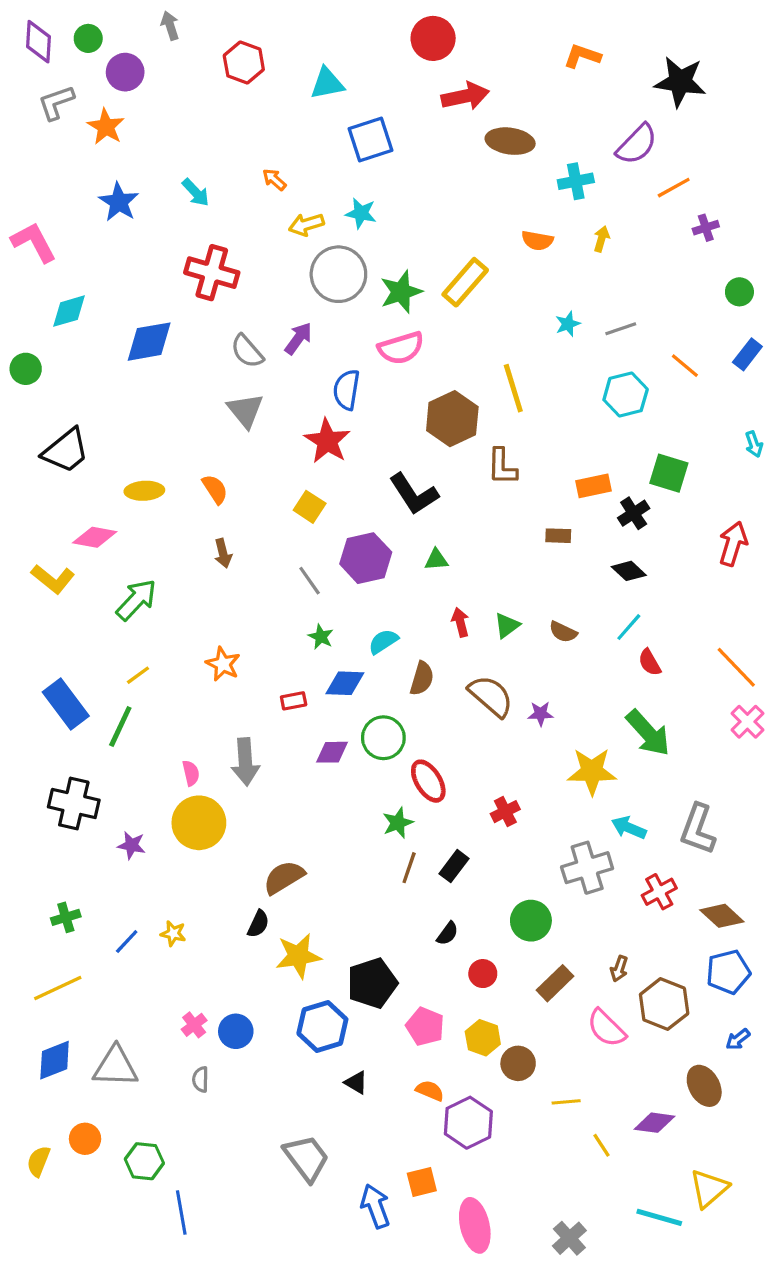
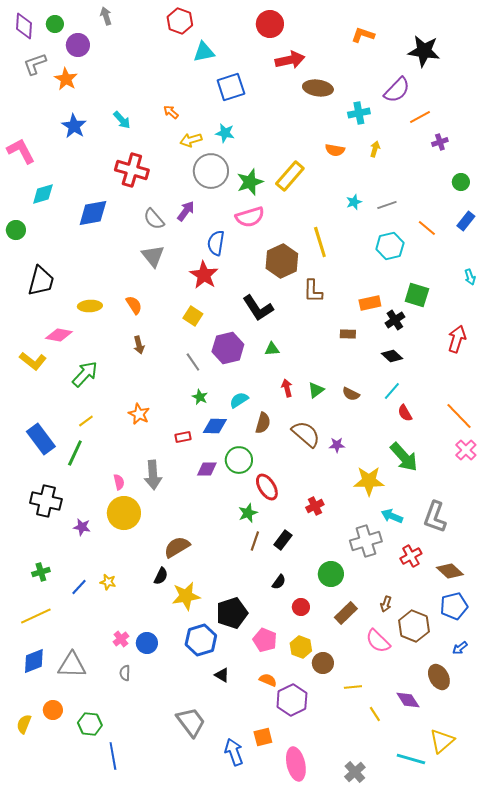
red hexagon: (244, 62) -> (180, 21), moved
black trapezoid: (66, 451) -> (41, 281), turned -36
purple diamond: (654, 1123) -> (408, 700), turned 50

